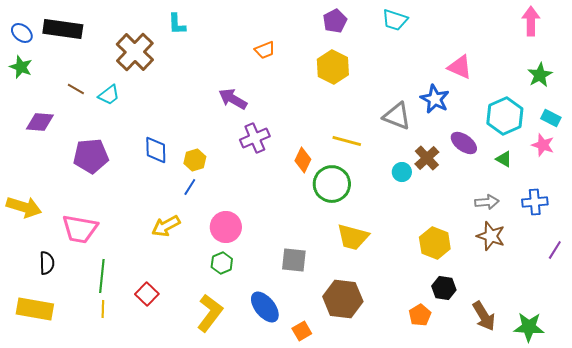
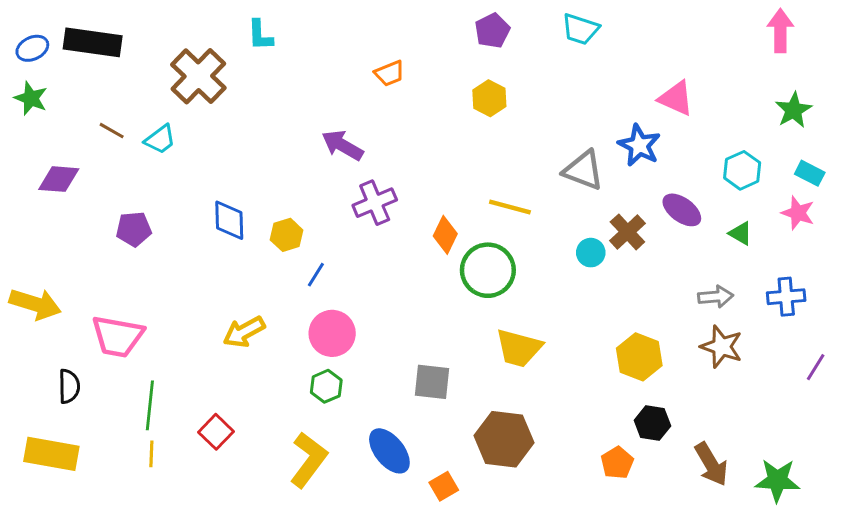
blue ellipse: (22, 33) -> (32, 48), turned -65
yellow hexagon: (333, 67) -> (489, 98), size x0.7
cyan hexagon: (505, 116) -> (742, 170), size x0.7
purple pentagon: (91, 156) -> (134, 229), size x0.7
blue line: (190, 187) -> (316, 275), moved

